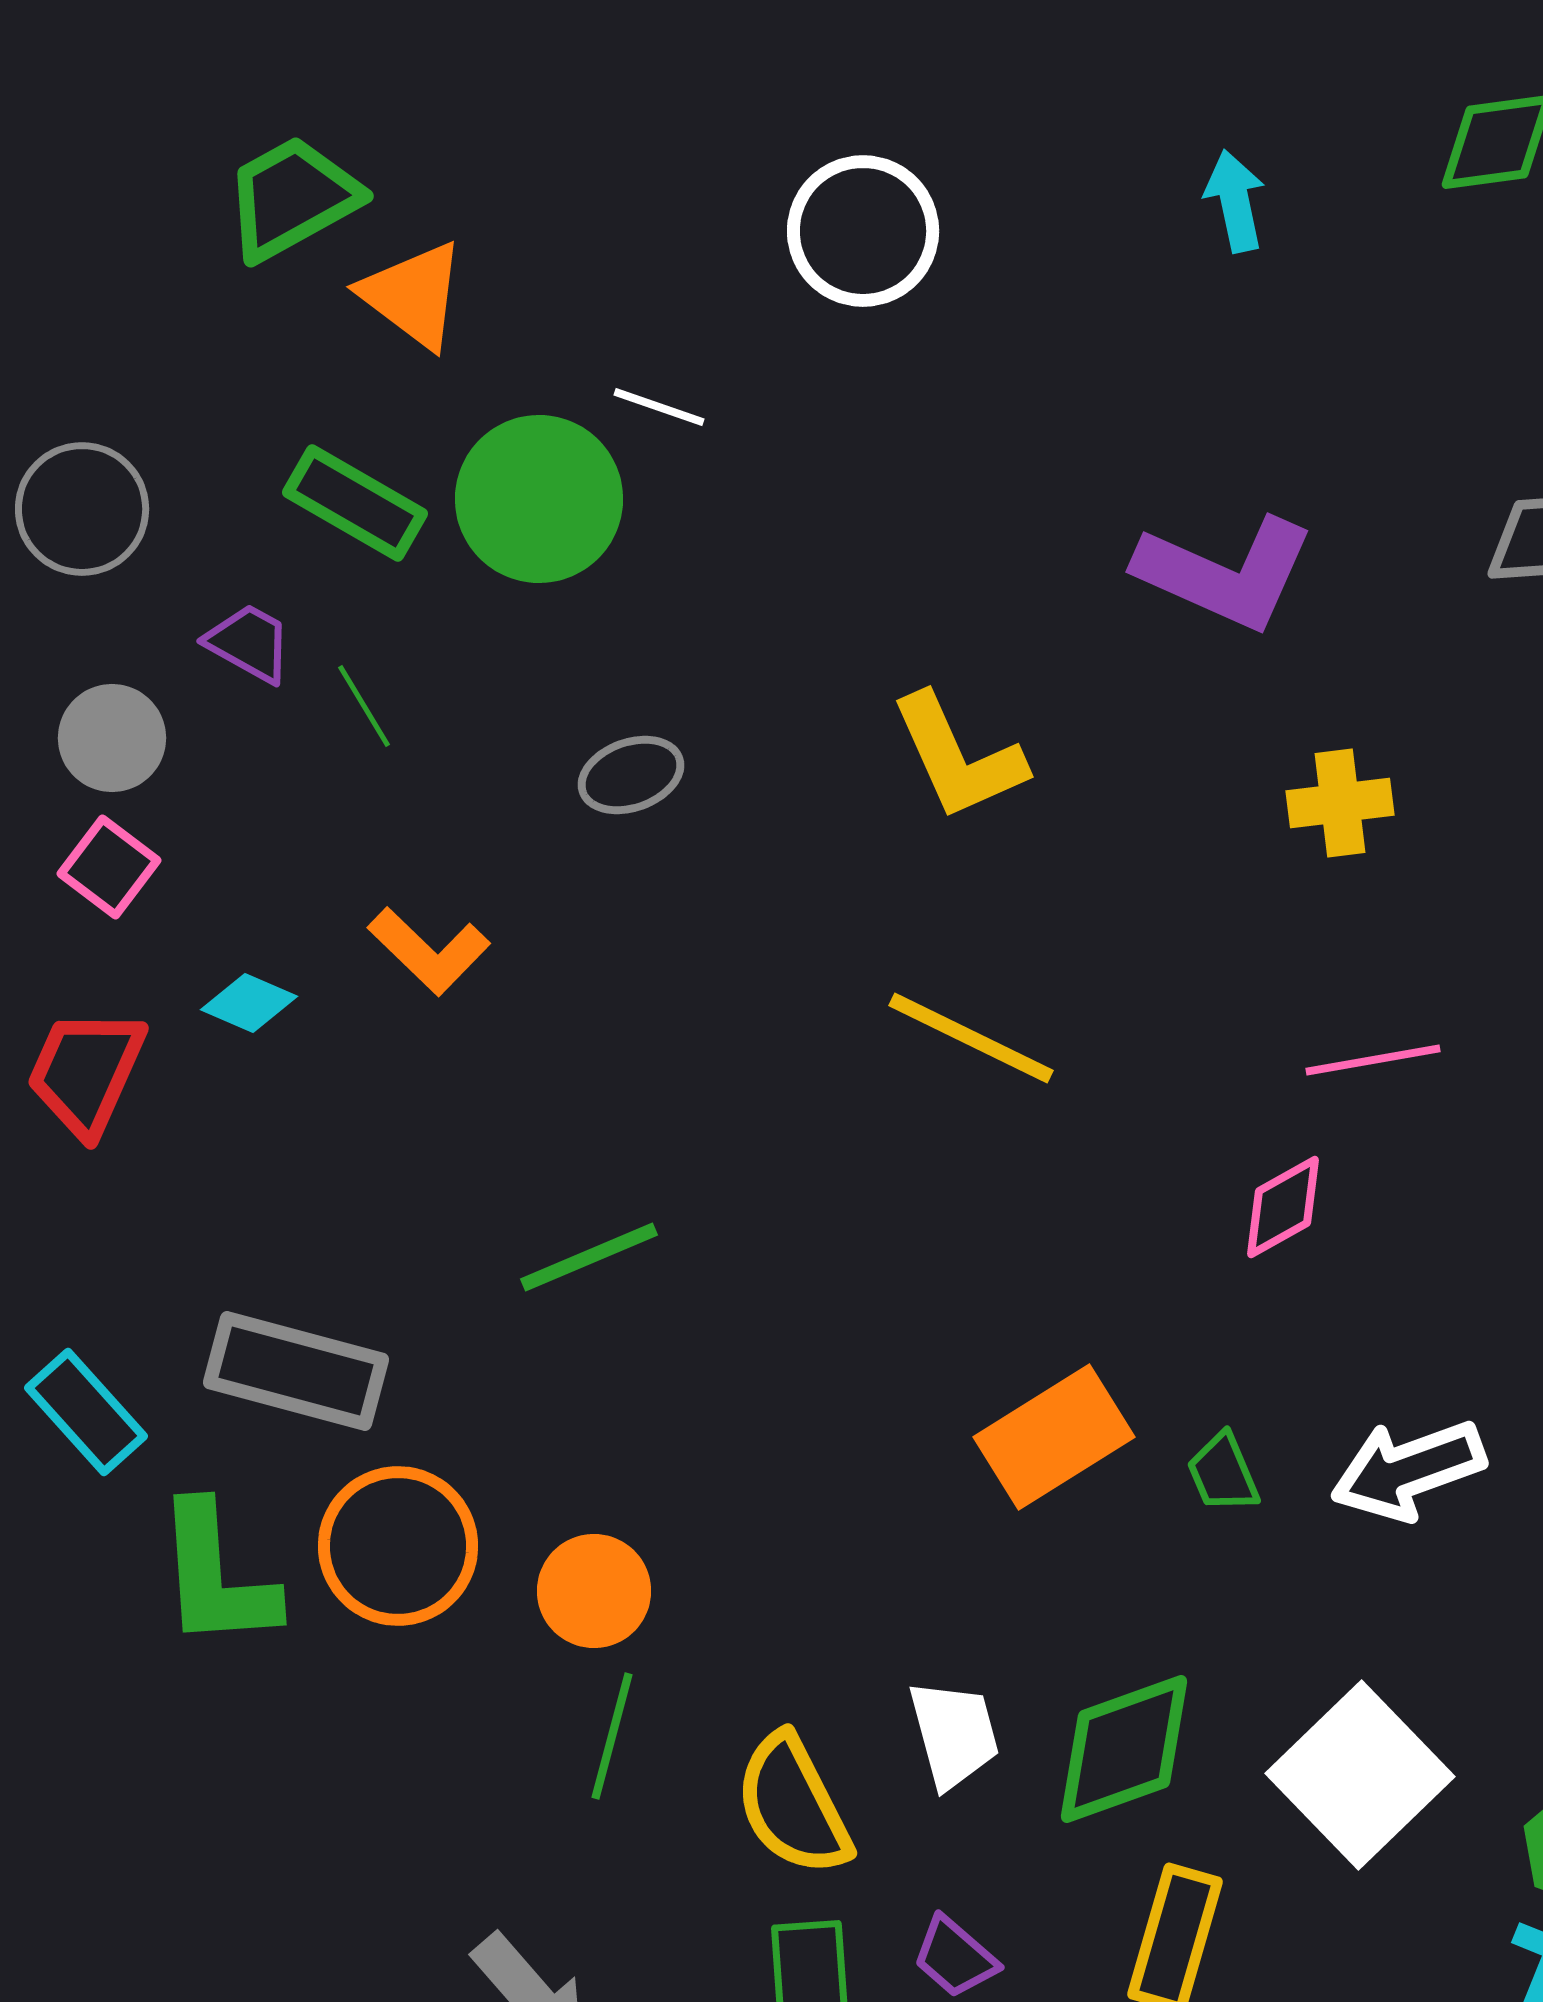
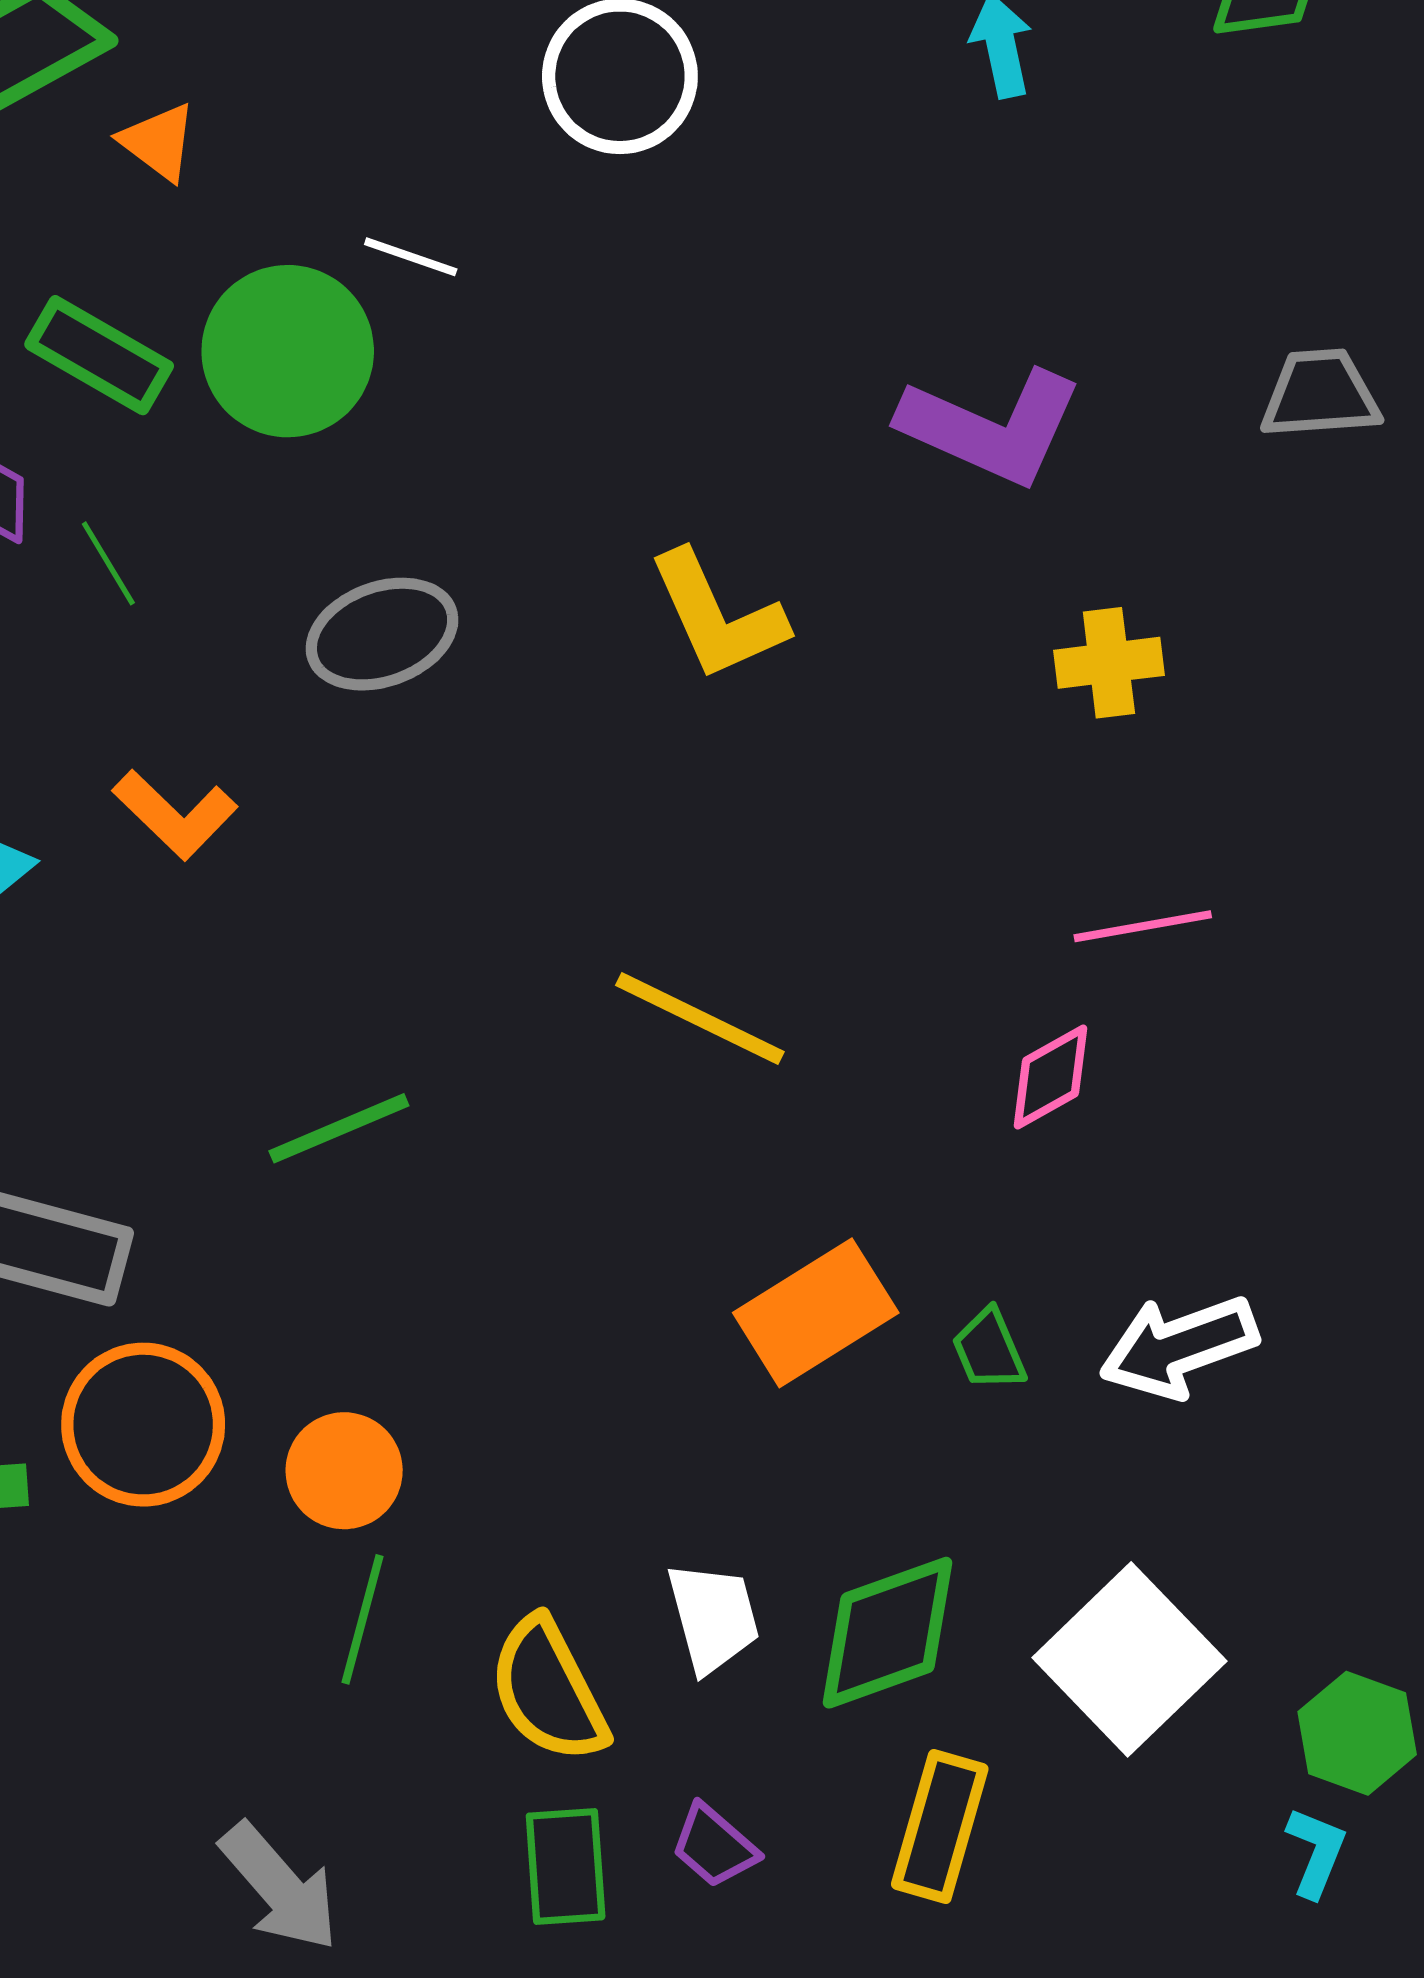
orange triangle: (413, 295) -> (159, 142), size x0.7
gray ellipse: (631, 775) -> (382, 634), size x1.4
yellow line: (971, 1038) -> (700, 1019), moved

